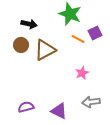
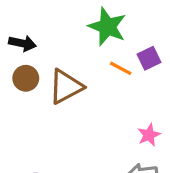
black arrow: (29, 24) -> (22, 43), moved
pink star: (82, 73) -> (149, 135), moved

